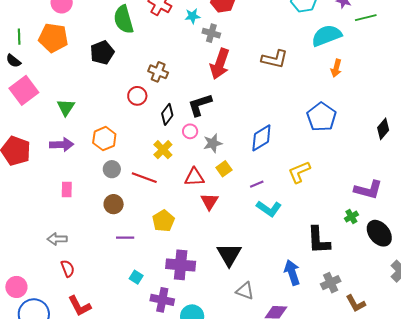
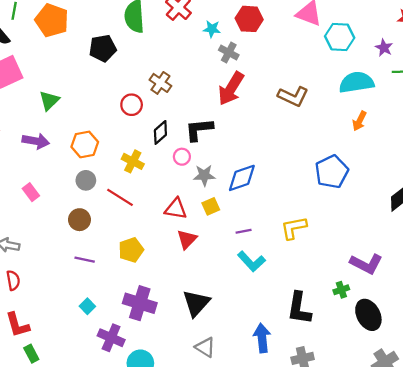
blue diamond: (261, 138) -> (242, 178), moved
yellow cross: (163, 150) -> (133, 161), moved, turned -30
pink rectangle: (67, 189) -> (31, 192), turned -49

